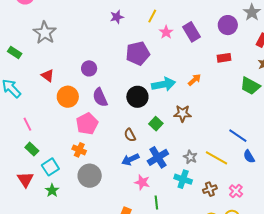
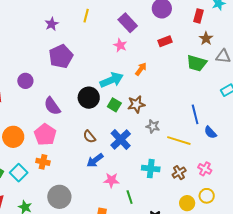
pink star: (166, 32) -> (120, 45), moved
purple pentagon: (138, 53) -> (61, 56), moved
purple circle: (89, 68) -> (25, 81), moved
orange circle: (68, 97) -> (13, 137), moved
green square: (156, 124) -> (114, 105), moved
blue line: (238, 136) -> (195, 114), turned 54
blue cross: (158, 157) -> (121, 140), moved
gray star: (190, 157) -> (153, 126), moved
cyan square: (50, 167) -> (19, 173), moved
gray circle: (90, 176) -> (59, 197), moved

